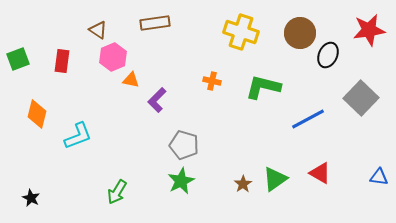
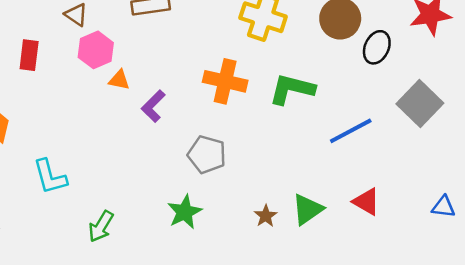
orange cross: (212, 81) -> (225, 81), size x1.8
cyan L-shape: (78, 136) -> (50, 177), moved, turned 96
gray pentagon: (184, 145) -> (207, 155), moved

